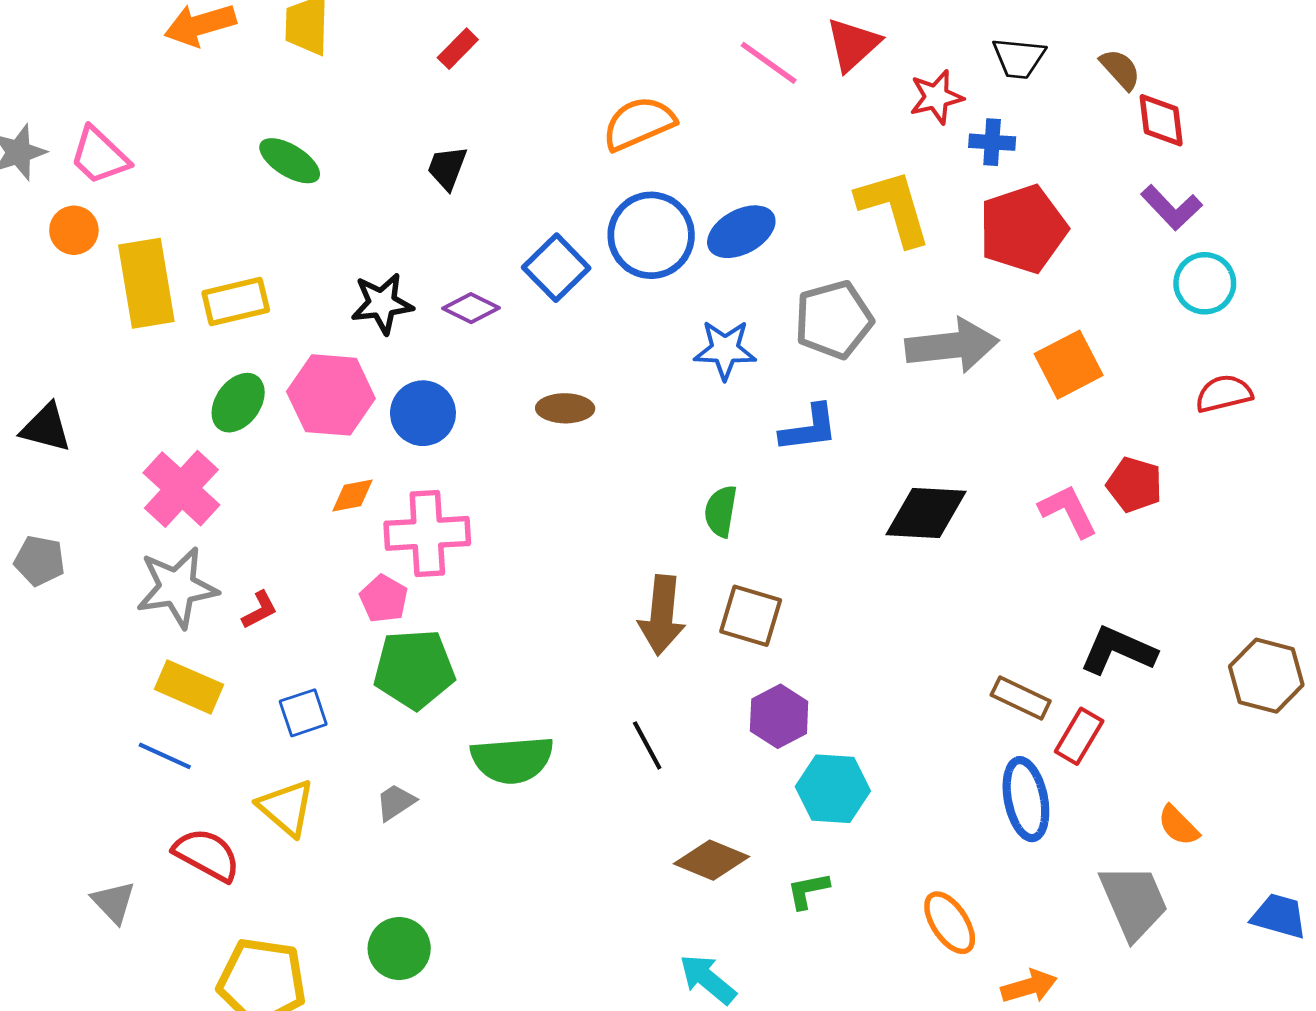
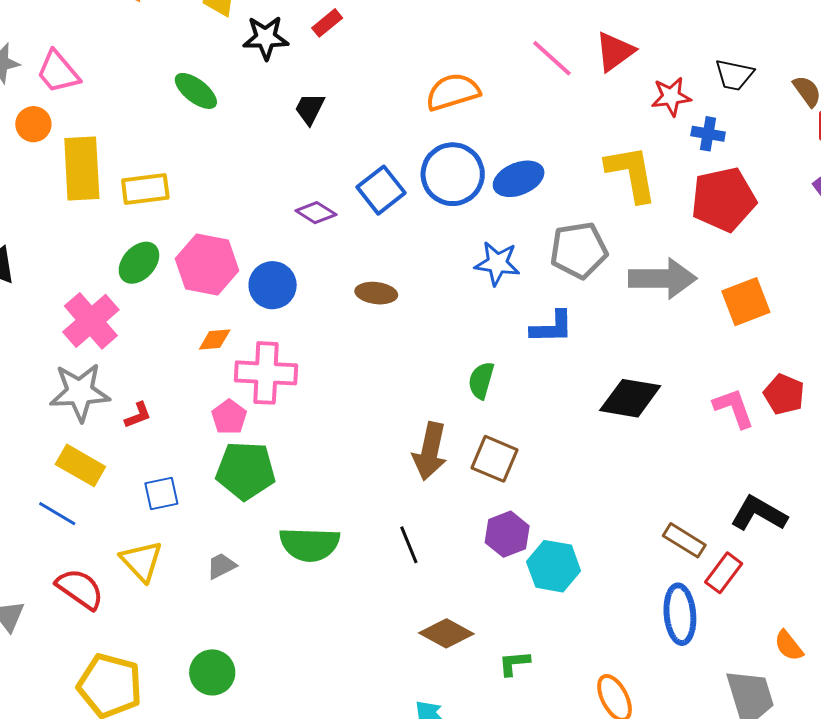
black star: (382, 303) -> (266, 38), moved
cyan hexagon: (833, 789) -> (554, 566), moved

